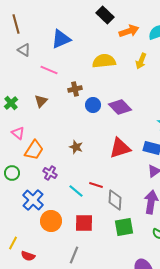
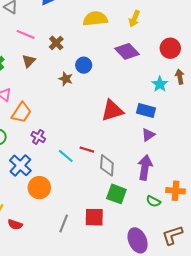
pink line: (49, 70) -> (26, 34), moved
brown cross: (75, 89) -> (56, 43), moved, turned -32
purple diamond: (120, 107) -> (127, 51), moved
brown star: (76, 147) -> (66, 79), moved
red square: (84, 223) -> (94, 217), moved
green square: (124, 227) -> (116, 194), turned 30

